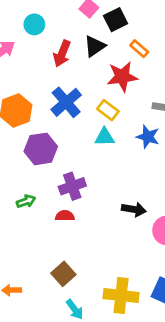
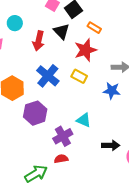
black triangle: (95, 46) -> (61, 31), turned -30
cyan triangle: (105, 137) -> (84, 120), moved, turned 35
green arrow: (26, 201) -> (36, 174), moved, size x1.6

